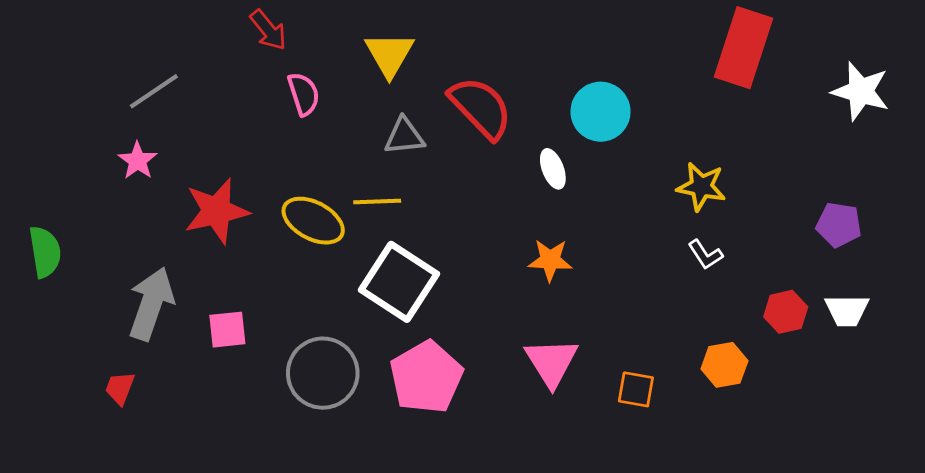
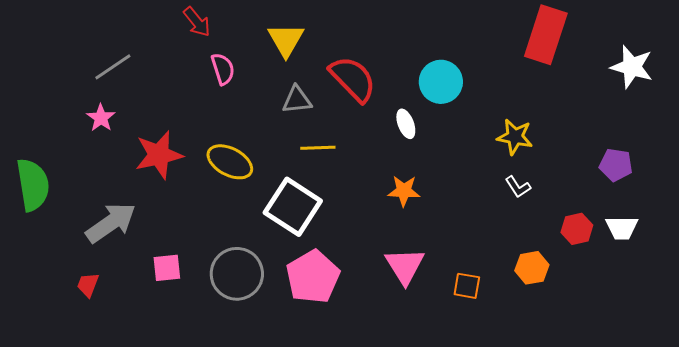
yellow line: (377, 202) -> (318, 148), moved
green semicircle: (45, 252) -> (33, 185), size x1.4
gray arrow: (151, 304) -> (111, 223), turned 36
pink square: (227, 330) -> (167, 268), moved

